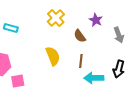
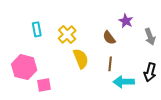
yellow cross: (56, 18) -> (67, 35), moved
cyan rectangle: (11, 28) -> (37, 29), turned 64

